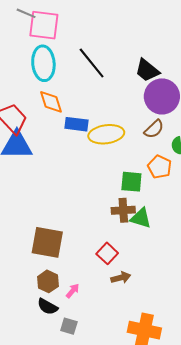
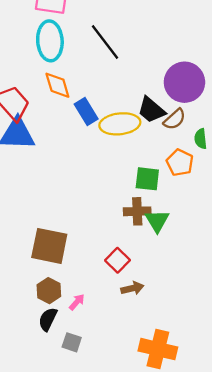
black trapezoid: (147, 70) -> (151, 110), moved
blue rectangle: (77, 124) -> (86, 112), turned 50
green triangle: (141, 218) -> (157, 221), turned 40
black semicircle: (48, 307) -> (48, 319), turned 85

